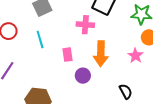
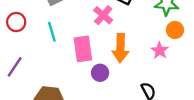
pink cross: (85, 25) -> (103, 15), turned 36
pink rectangle: (68, 55) -> (83, 49), size x1.6

